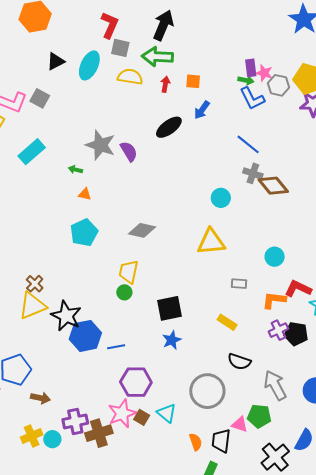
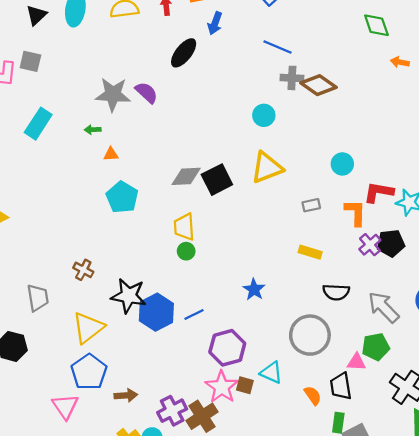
orange L-shape: (274, 300) -> (355, 213), turned 100
yellow triangle: (32, 306) -> (88, 328), moved
black square: (170, 308) -> (217, 180), moved

